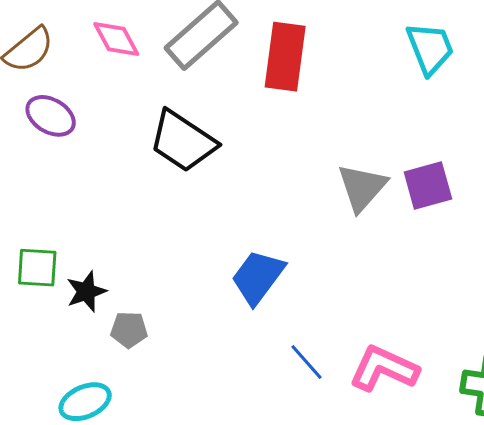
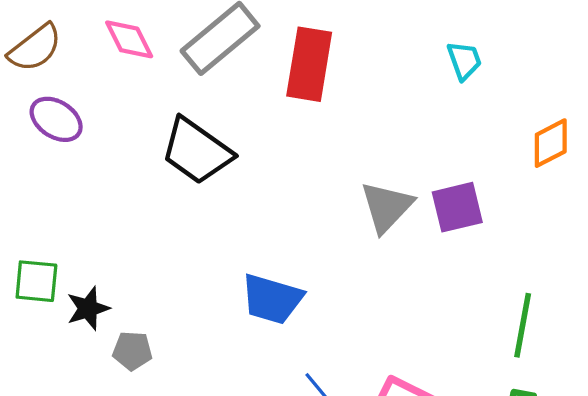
cyan trapezoid: (430, 48) -> (464, 60), size x0.7
blue trapezoid: (258, 277) -> (272, 299), turned -112

